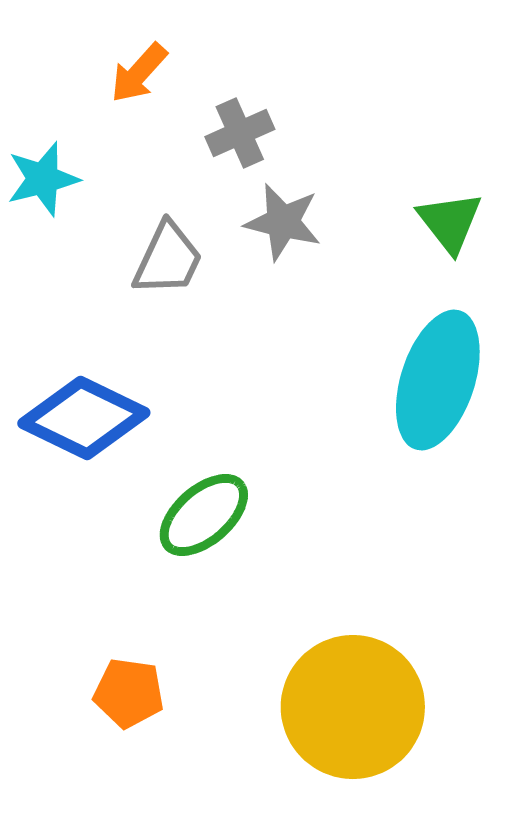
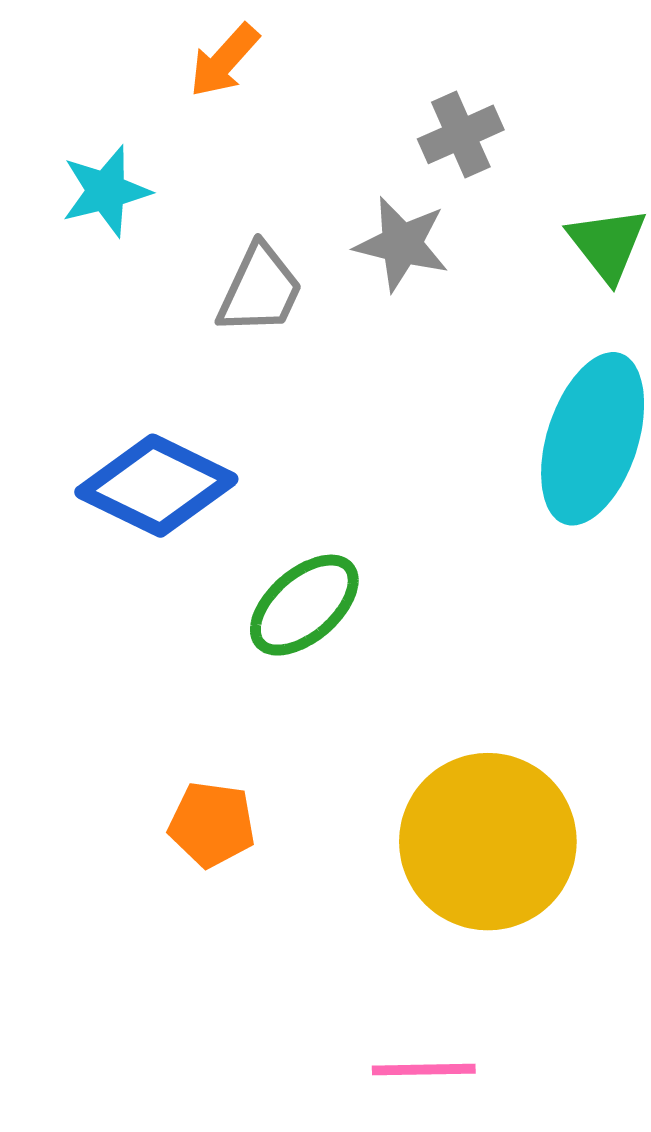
gray cross: (240, 133) -> (461, 134), moved

